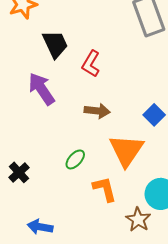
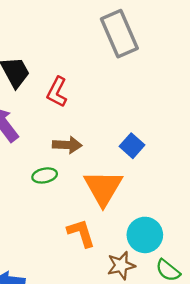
green ellipse: (75, 159) -> (45, 175), moved, turned 40
brown star: (138, 220) -> (121, 265), turned 30

